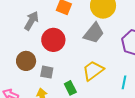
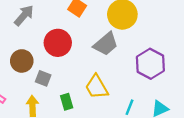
gray arrow: (31, 21) -> (24, 15), moved
yellow trapezoid: (93, 71) -> (97, 87), turned -95

